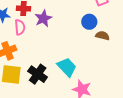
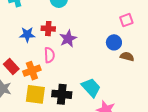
pink semicircle: (20, 27) -> (49, 55), moved
black cross: (38, 74) -> (62, 94), turned -30

